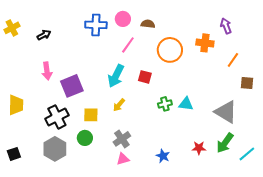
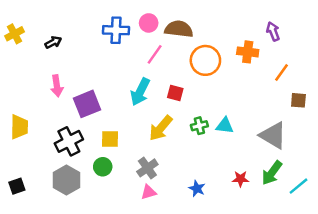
brown semicircle: (148, 24) -> (179, 29), size x1.6
yellow arrow: (119, 105) -> (161, 128), moved, size x1.6

